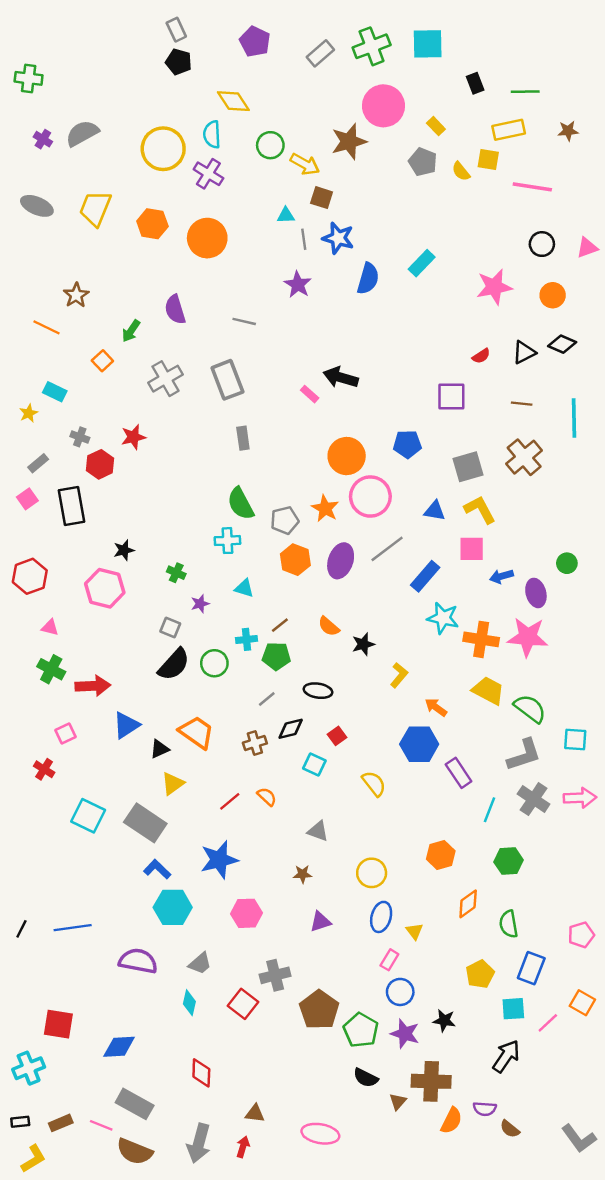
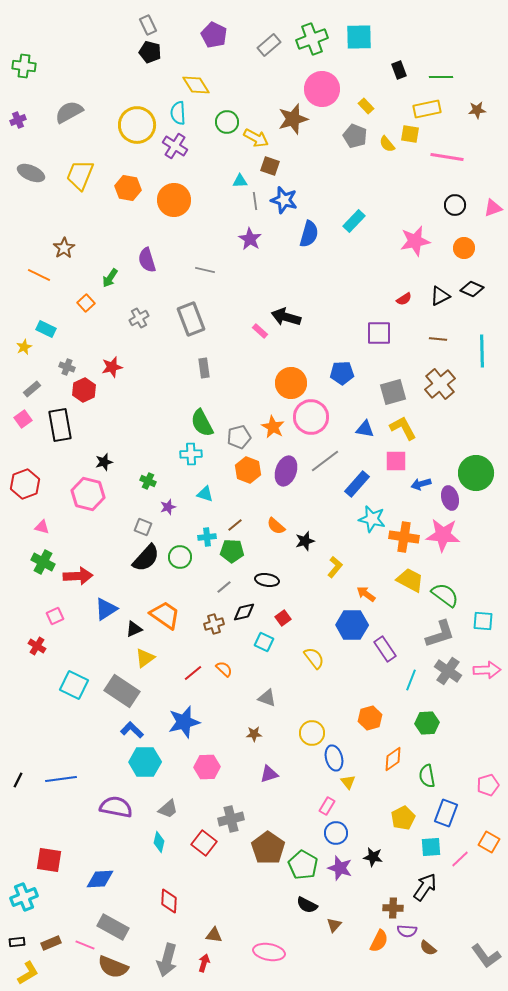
purple cross: (43, 139) -> (18, 120), moved, turned 35
gray cross: (166, 379) -> (139, 318), size x0.7
green circle: (567, 563) -> (476, 473), size x2.0
blue ellipse: (381, 917) -> (334, 758), moved, turned -30
brown cross: (431, 1081) -> (393, 908), moved, size x0.6

